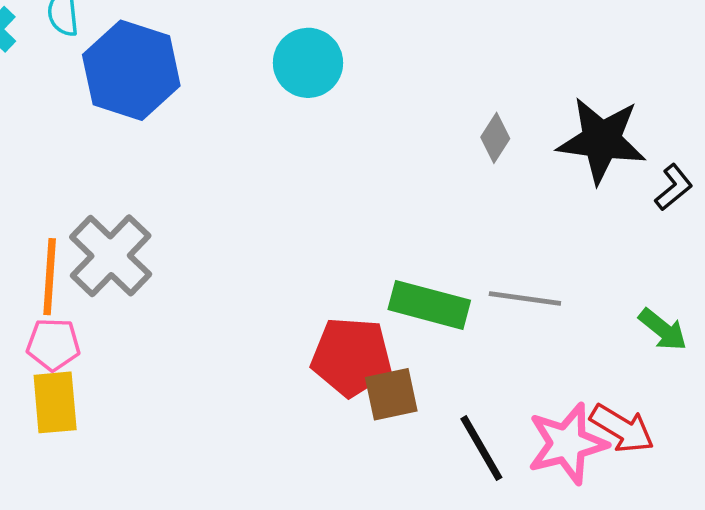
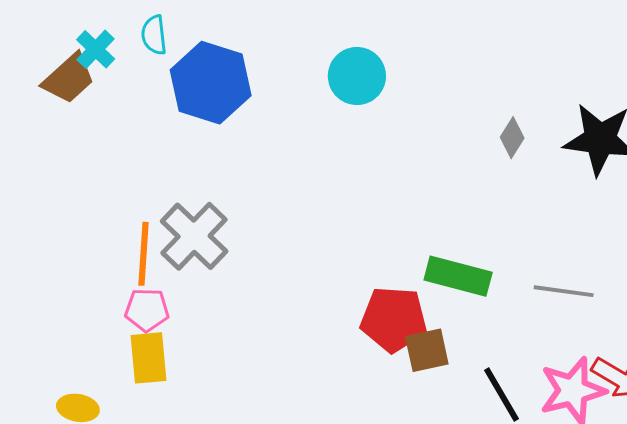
gray line: (525, 298) -> (564, 291), moved

